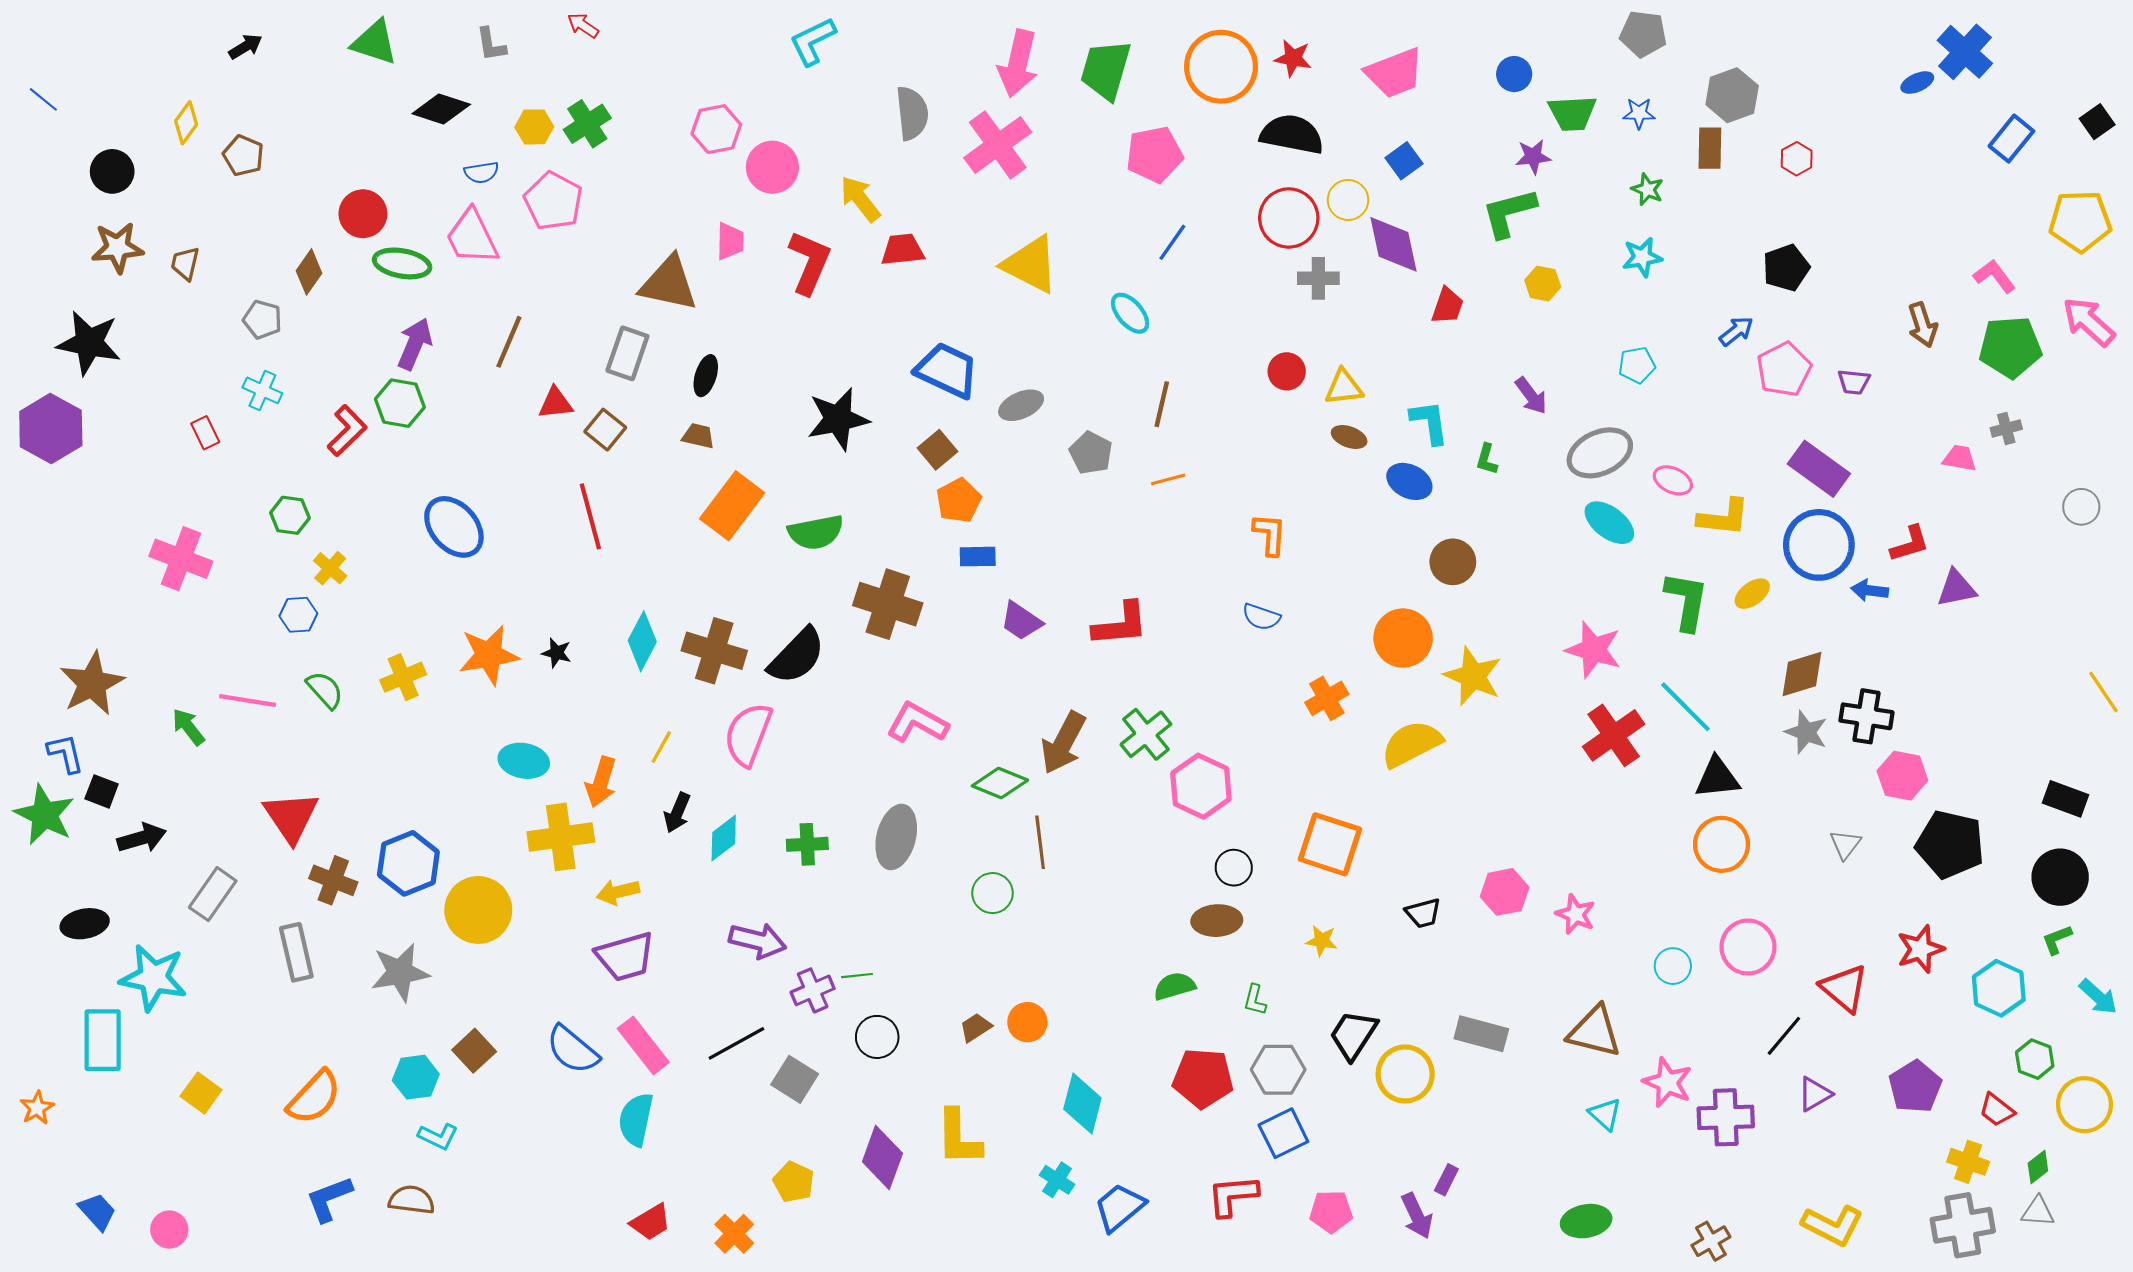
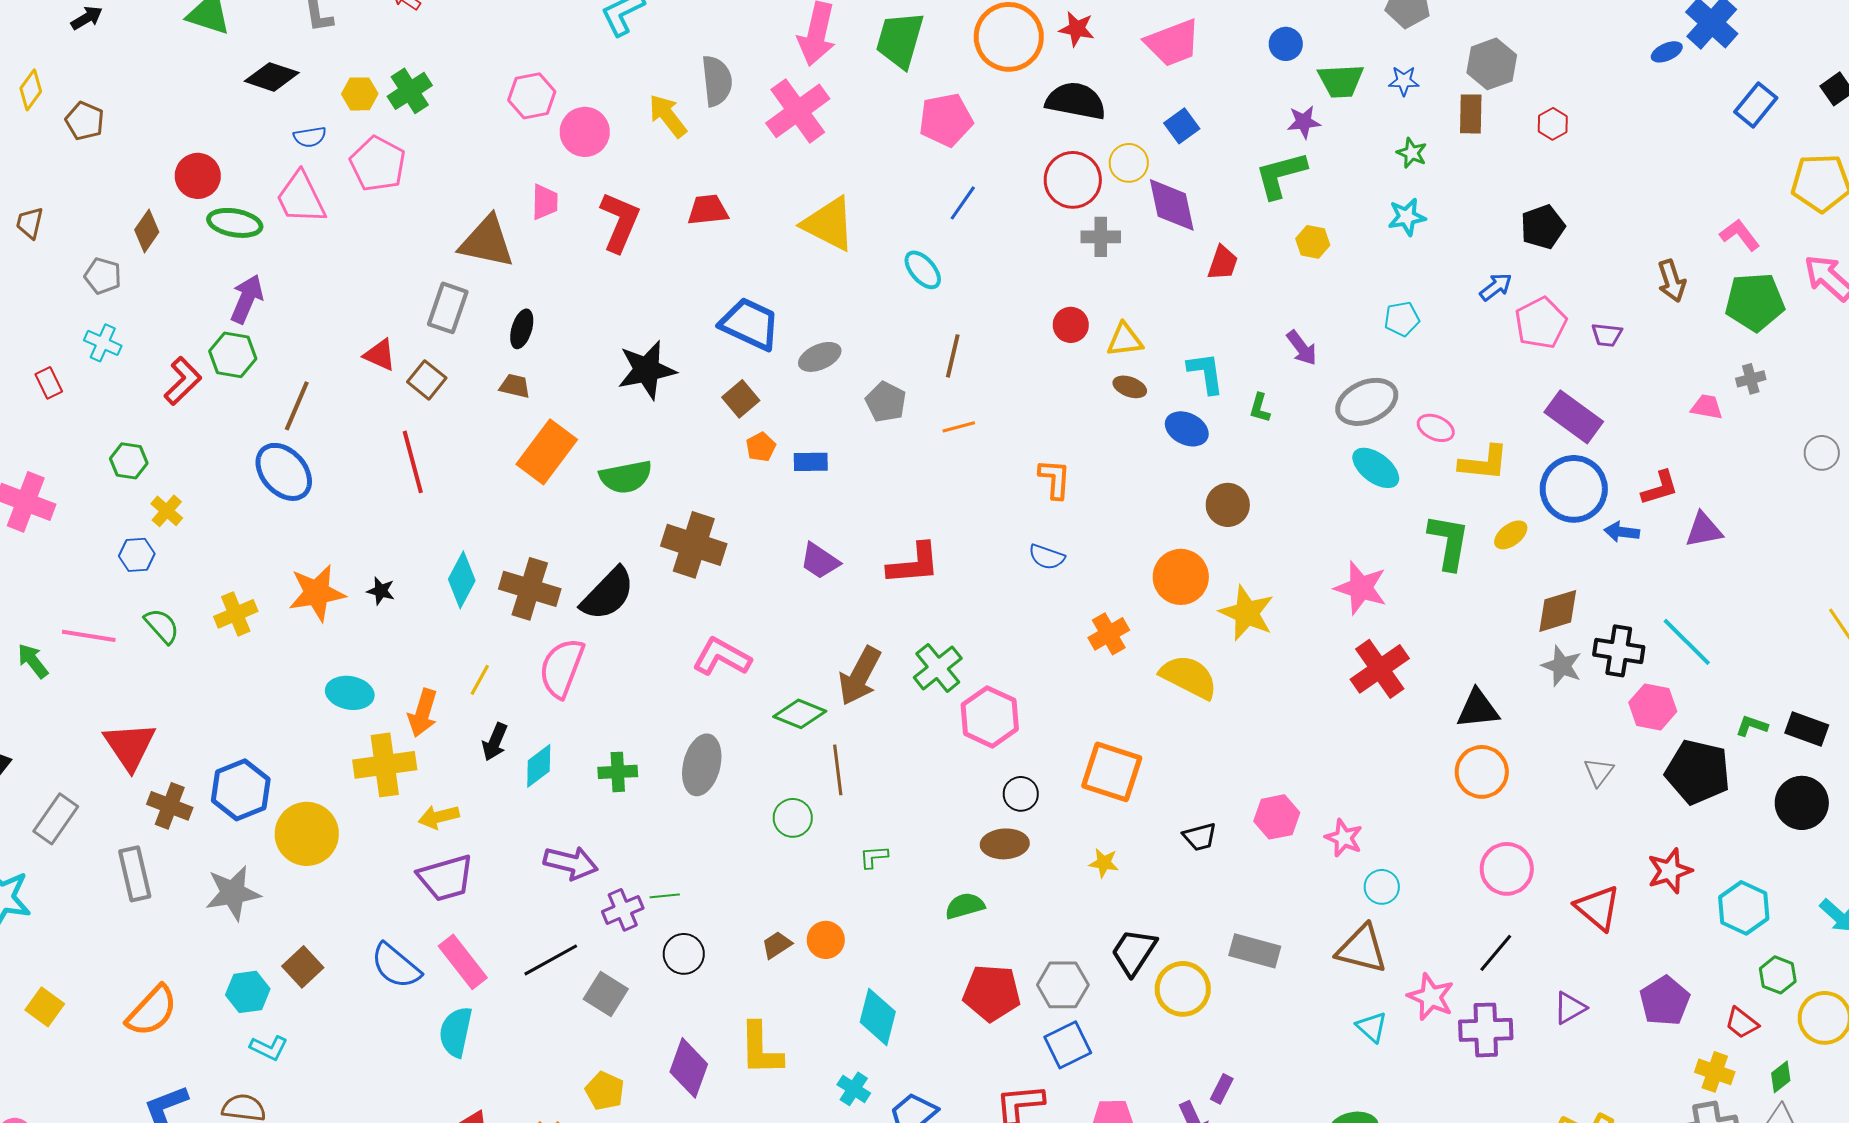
yellow arrow: (860, 199) -> (668, 116), moved
brown line: (509, 342) -> (297, 406), moved
red triangle: (556, 403) -> (380, 355), turned 30
orange pentagon: (959, 500) -> (761, 447), size x0.7
blue rectangle: (978, 557) -> (811, 462), moved
cyan line: (1686, 707) -> (1687, 642), moved
yellow semicircle: (1412, 744) -> (1189, 677), turned 54
green L-shape: (2057, 940) -> (1752, 726), moved, turned 40
cyan circle: (1673, 966) -> (1382, 887), moved
green L-shape: (1255, 1000) -> (874, 857), moved, turned 72
black line: (1784, 1036) -> (1496, 953), moved

